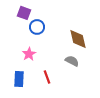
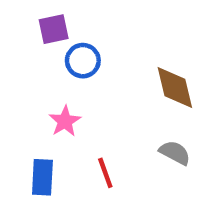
purple square: (24, 13) -> (54, 29), turned -32
gray semicircle: (72, 61) -> (175, 153), moved

